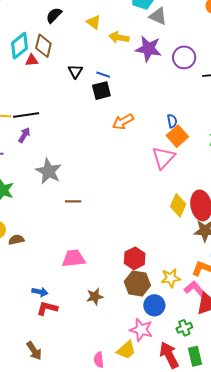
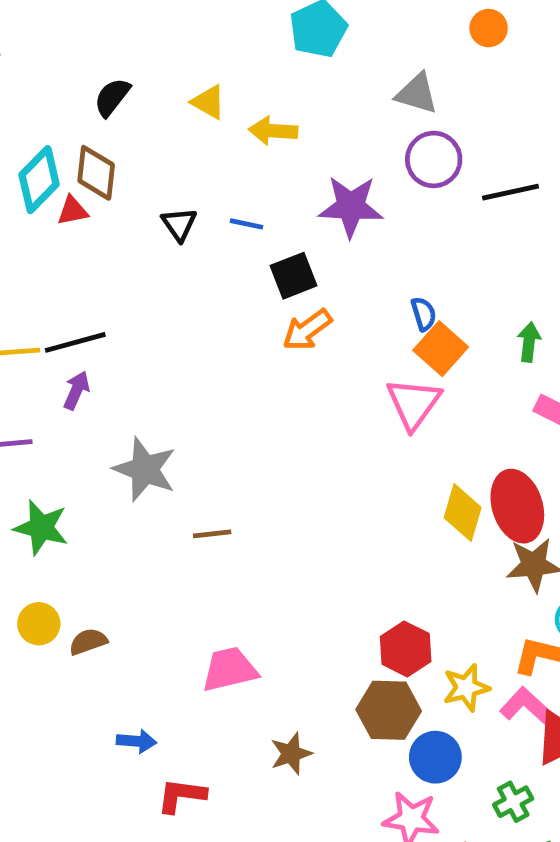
gray triangle: (158, 16) -> (417, 94), moved
purple star: (148, 49) -> (351, 207), moved
black square: (101, 91) -> (294, 276), moved
red hexagon: (135, 258) -> (406, 649), moved
blue arrow: (40, 292) -> (136, 741), moved

